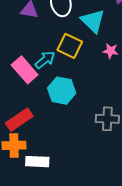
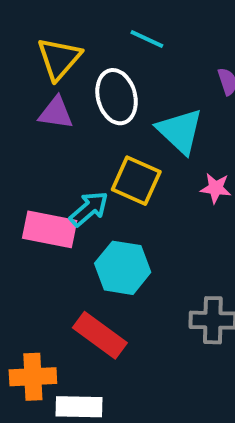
pink rectangle: (25, 70) -> (50, 229), turned -36
red rectangle: (19, 120) -> (100, 335), moved, turned 72

